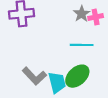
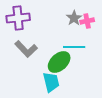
gray L-shape: (34, 76) -> (26, 49), moved
green ellipse: (77, 76) -> (59, 62), moved

